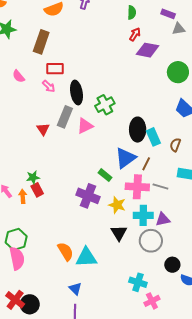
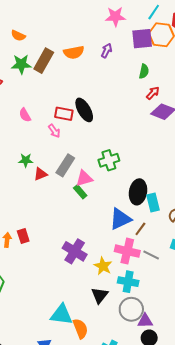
green semicircle: (132, 13) -> (144, 71), moved
brown rectangle: (41, 42) -> (44, 61), moved
black ellipse: (76, 92) -> (84, 110), moved, turned -30
red triangle: (43, 129) -> (40, 174), turned 32
green rectangle: (105, 175) -> (80, 192), moved
green star: (33, 177) -> (26, 160), moved
purple triangle: (163, 219) -> (145, 321), moved
orange semicircle: (66, 251) -> (80, 329), moved

